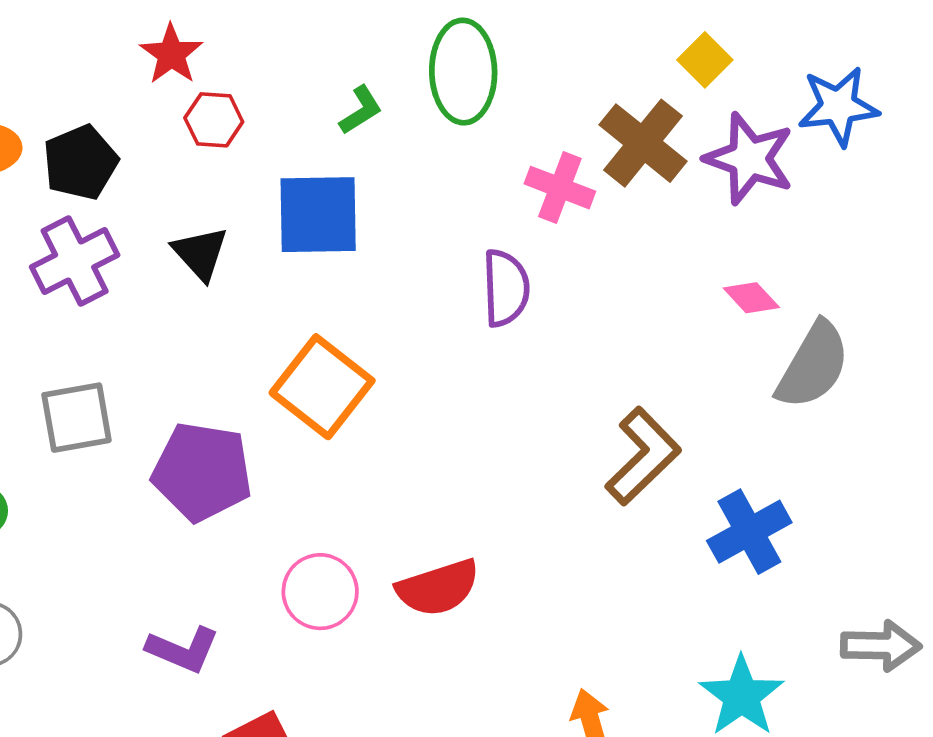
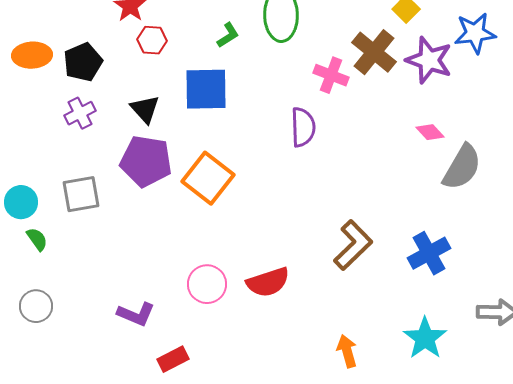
purple cross: (75, 261) -> (80, 113), size x0.7
brown L-shape: (643, 456) -> (353, 245), moved
purple pentagon: (202, 472) -> (146, 161), moved

